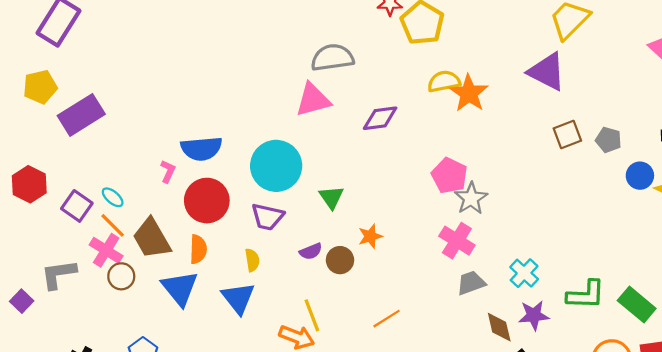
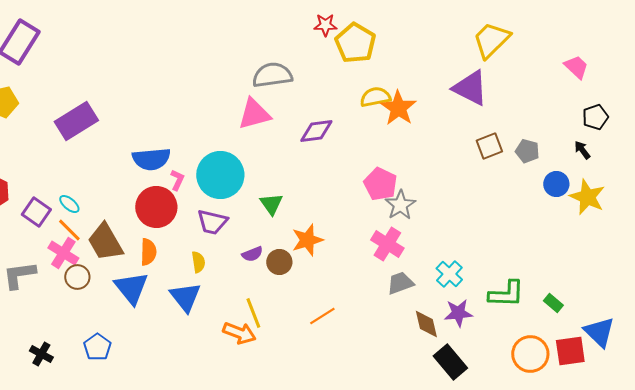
purple rectangle: (81, 115) -> (76, 121), moved
pink L-shape: (168, 171) -> (177, 180), moved
orange star: (370, 236) -> (307, 240), size x1.4
green rectangle: (637, 304) -> (553, 303), size x0.6

